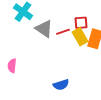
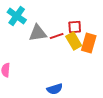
gray triangle: (44, 29) -> (38, 33), turned -42

